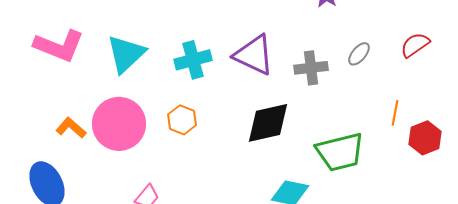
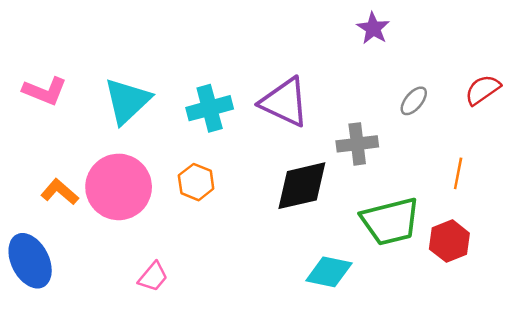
pink L-shape: (59, 46) -> (45, 91), size x0.7
gray cross: (311, 68) -> (357, 144), moved
red hexagon: (425, 138) -> (449, 241), moved

